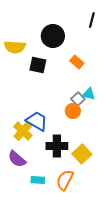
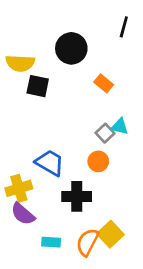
black square: (38, 65) -> (38, 86), moved
orange circle: (73, 111) -> (98, 161), moved
yellow cross: (23, 131) -> (19, 188), moved, turned 30
yellow square: (82, 154) -> (110, 234), moved

